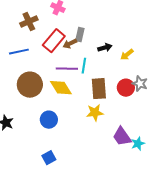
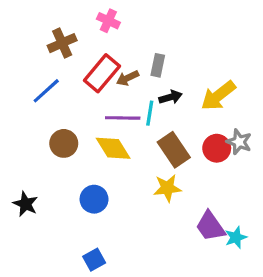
gray rectangle: (80, 35) -> (158, 65), moved
black arrow: (105, 48) -> (171, 97), moved
blue line: (19, 52) -> (46, 91), turned -30
yellow arrow: (127, 55) -> (218, 96), size x1.6
brown circle: (30, 85) -> (64, 143), size x0.7
brown rectangle: (99, 89) -> (174, 150), turned -30

